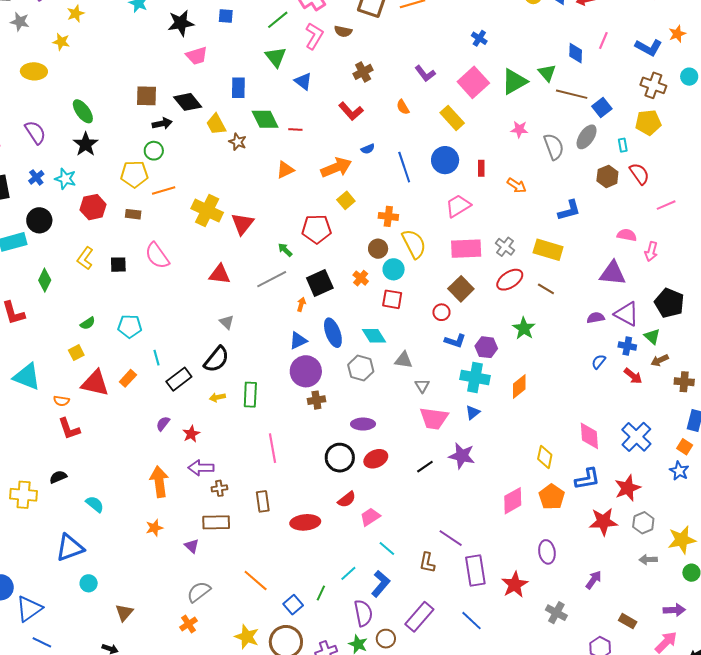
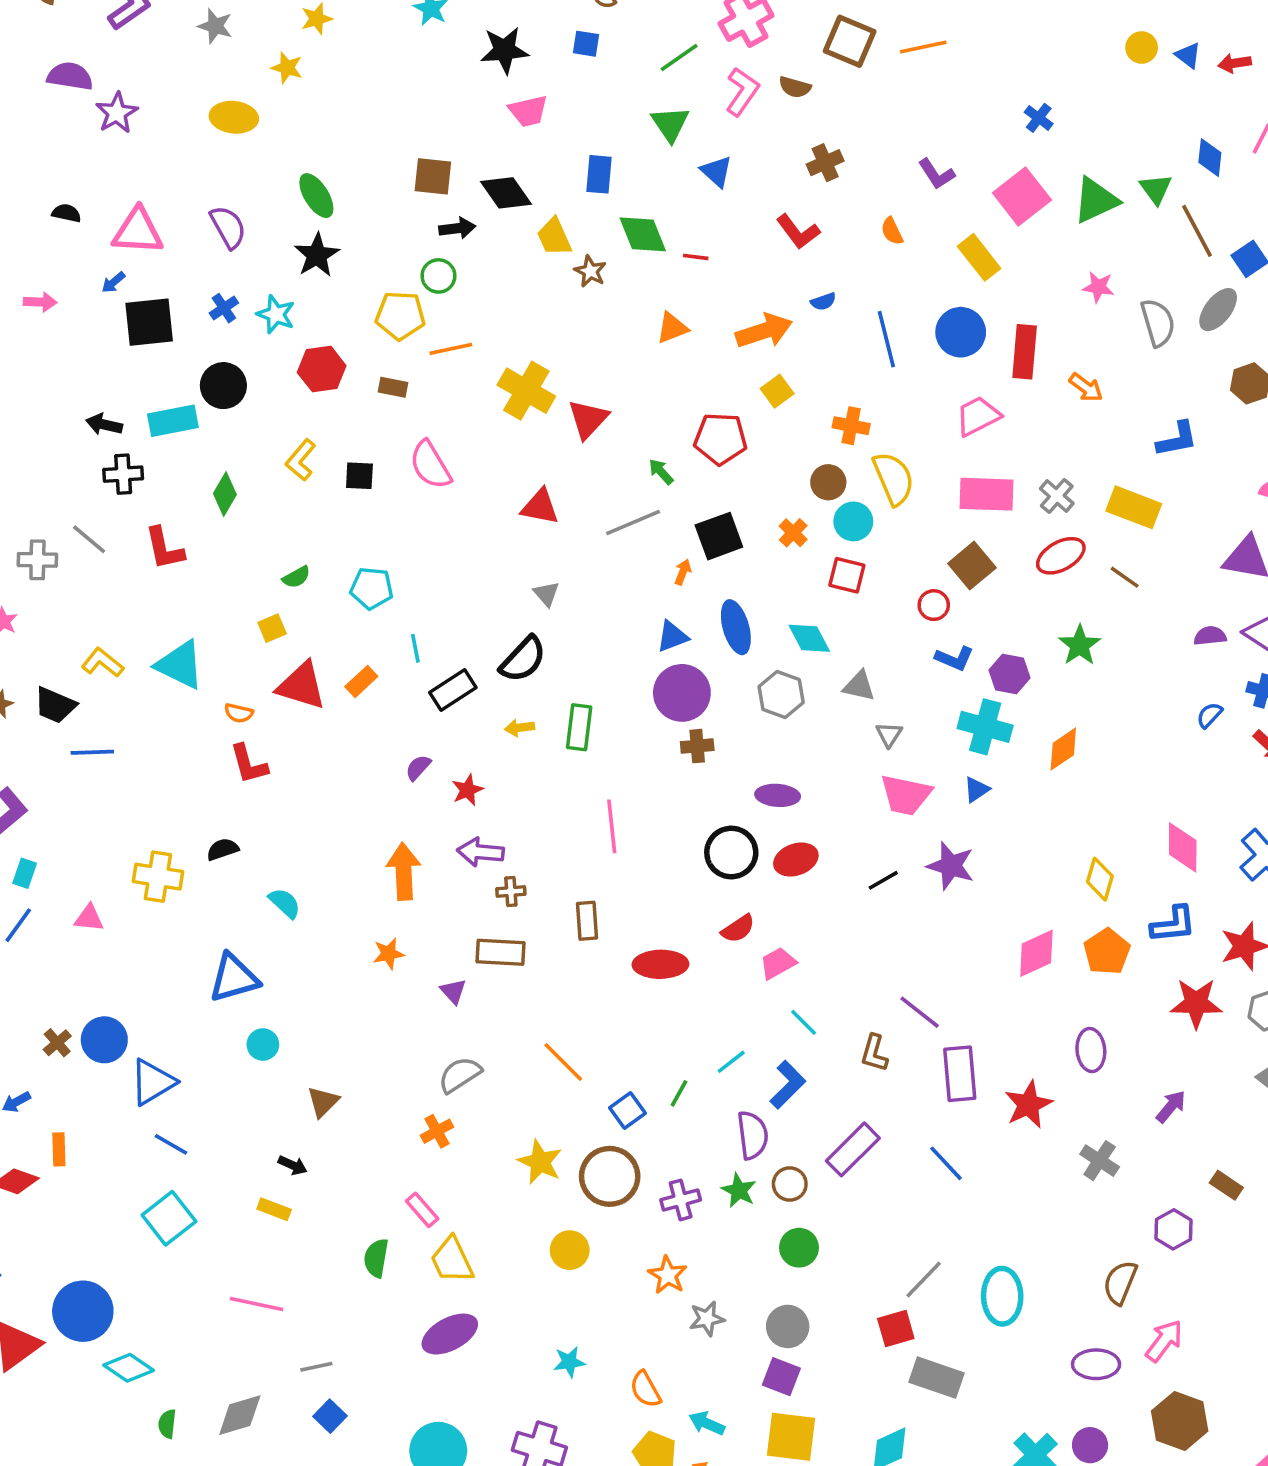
brown line: (572, 94) -> (1197, 231), turned 44
red rectangle: (481, 168) -> (1025, 352), size x1.8

